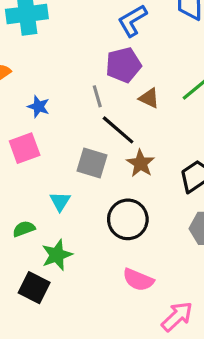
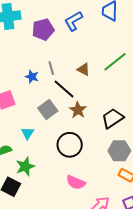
purple pentagon: (123, 65) -> (43, 30), moved
blue star: (39, 107) -> (32, 77), moved
gray square: (92, 163) -> (48, 109), turned 36

